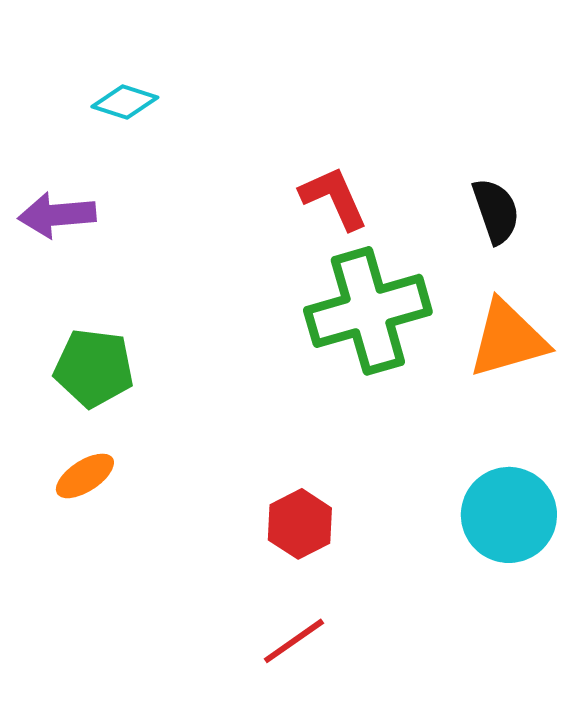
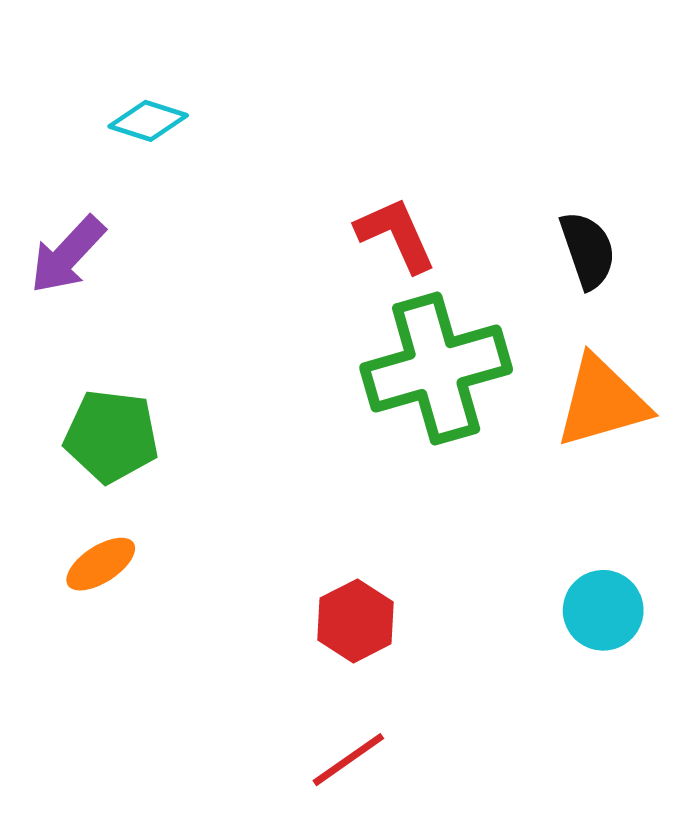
purple arrow: (57, 215) -> (68, 255), turned -42
cyan circle: (509, 515) -> (603, 610), size x0.7

